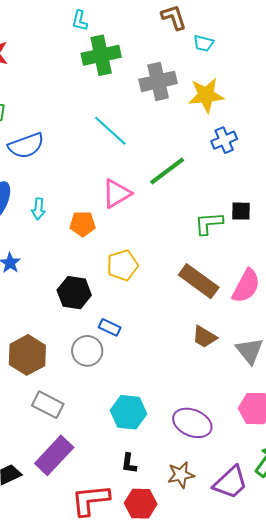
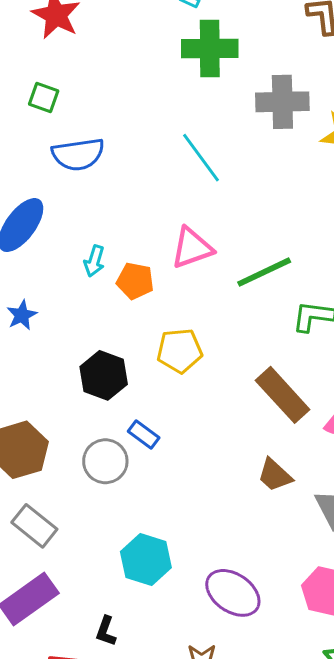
green line: (167, 171) -> (264, 272), moved
cyan arrow: (38, 209) -> (94, 261), moved
black L-shape: (129, 463) -> (106, 631), moved

